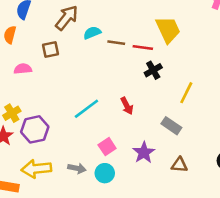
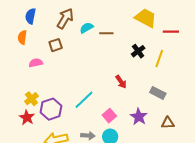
yellow trapezoid: (168, 30) -> (146, 18), turned -30
red line: (143, 48) -> (171, 32), moved
yellow line: (186, 93) -> (159, 58), moved
cyan line: (86, 109) -> (84, 100), moved

